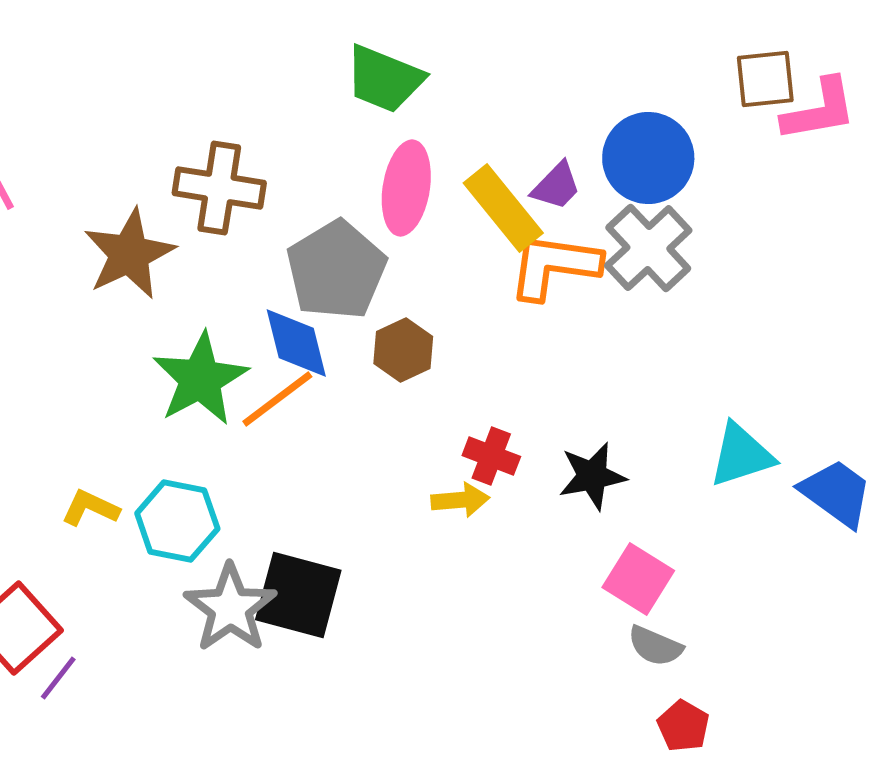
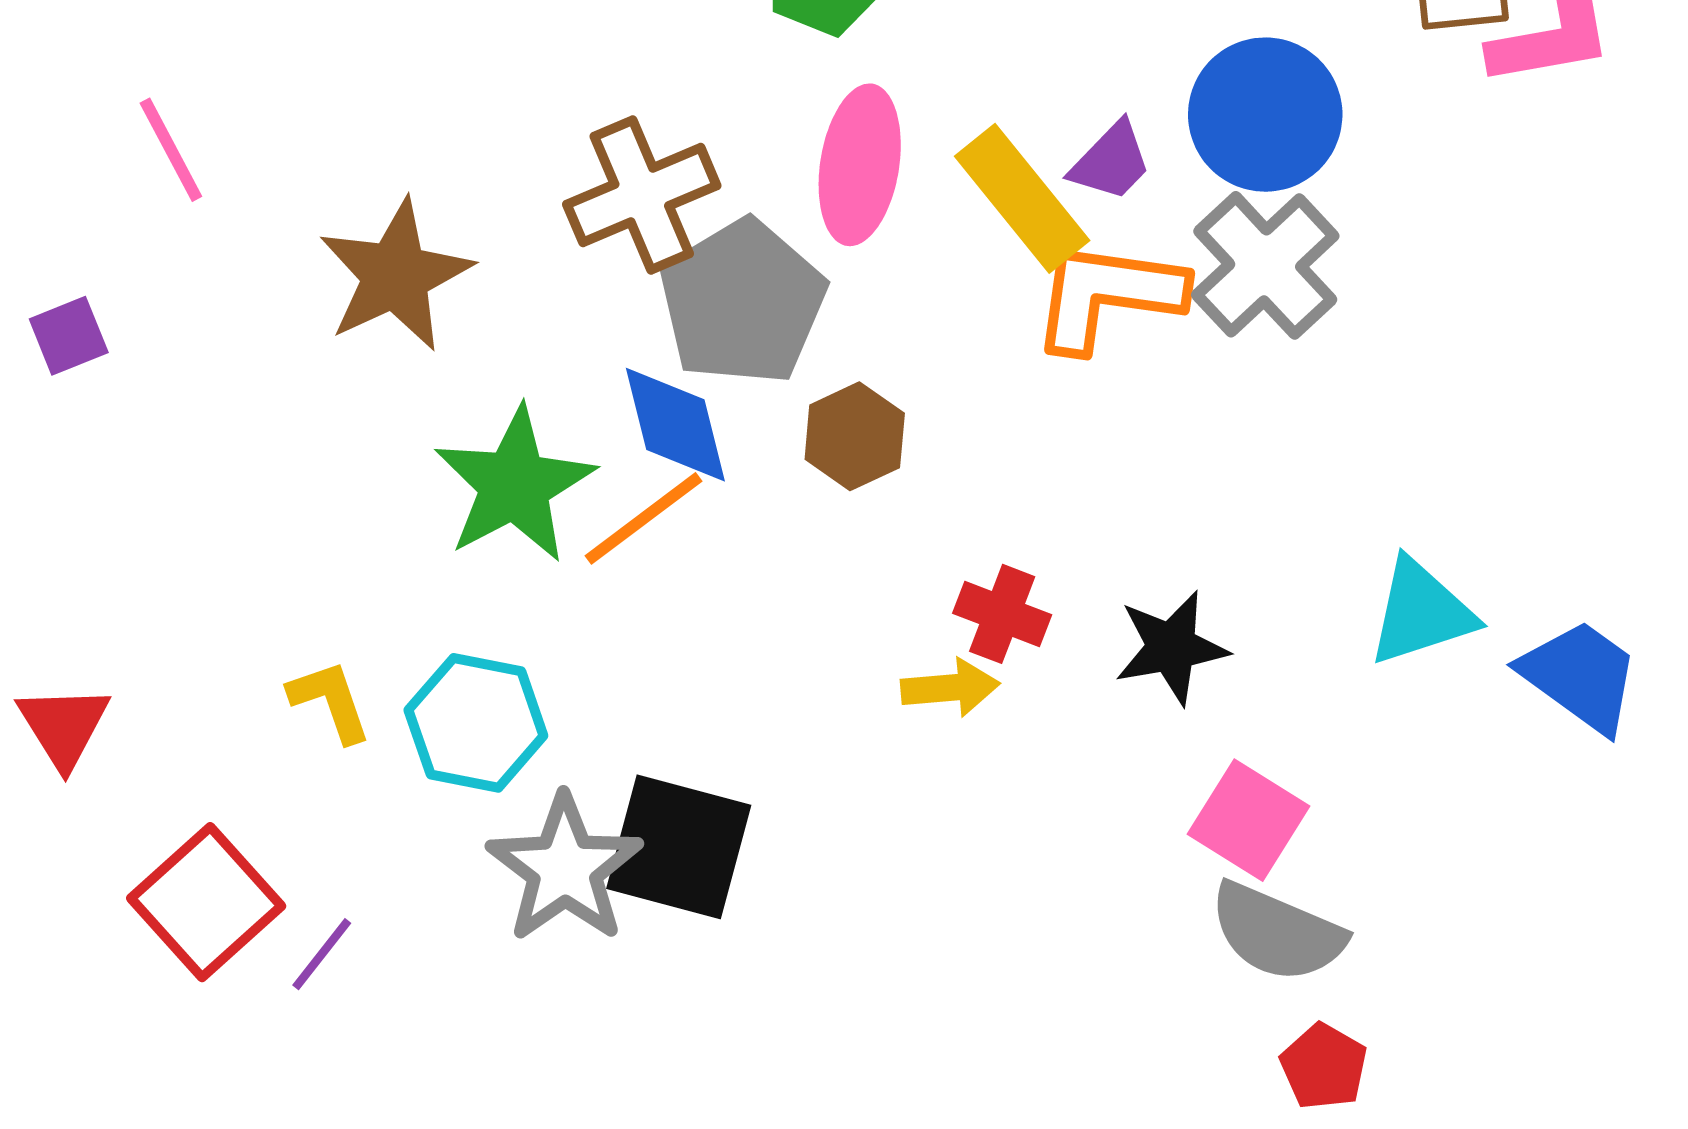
brown cross: (219, 188) -> (642, 195), moved, turned -32
yellow L-shape: (90, 508) -> (330, 701), turned 46
gray semicircle: (655, 646) -> (1277, 932), size x1.5
purple line: (58, 678) -> (322, 954), moved

